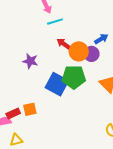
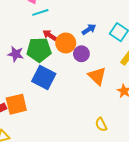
purple circle: (91, 54) -> (81, 54), moved
green pentagon: (74, 77) -> (39, 50), moved
orange square: (30, 109) -> (16, 104), size x1.5

